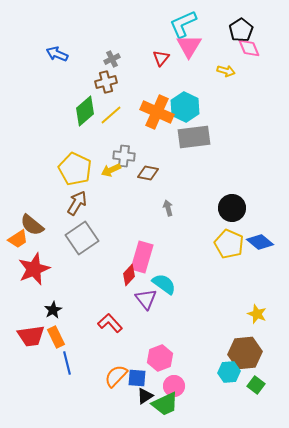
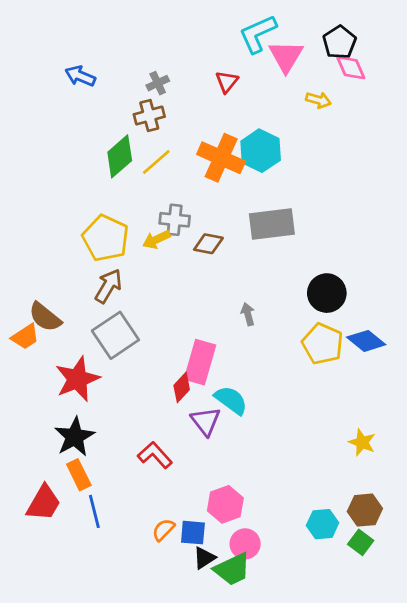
pink triangle: (189, 46) -> (286, 56), moved
gray rectangle: (194, 137) -> (272, 224), moved
gray arrow: (168, 208) -> (248, 314), moved
red star: (34, 269) -> (77, 379), moved
black star: (53, 310) -> (75, 437), size x1.6
red trapezoid: (31, 336) -> (44, 503), moved, turned -52
brown hexagon: (245, 353) -> (365, 510), moved, size x0.7
orange semicircle: (116, 376) -> (163, 530), size x0.7

